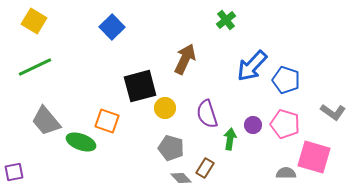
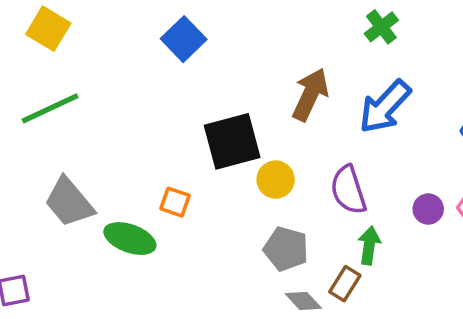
blue arrow: (252, 66) -> (385, 107), moved
orange square: (107, 121) -> (175, 202), size x0.7
green arrow: (230, 139) -> (369, 245), moved

